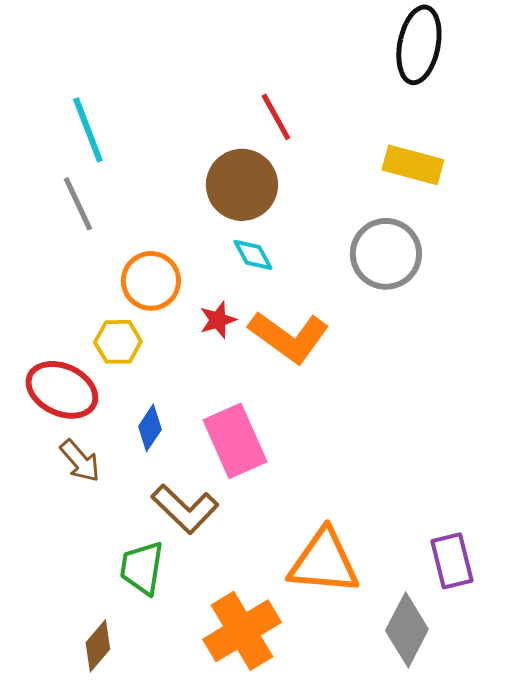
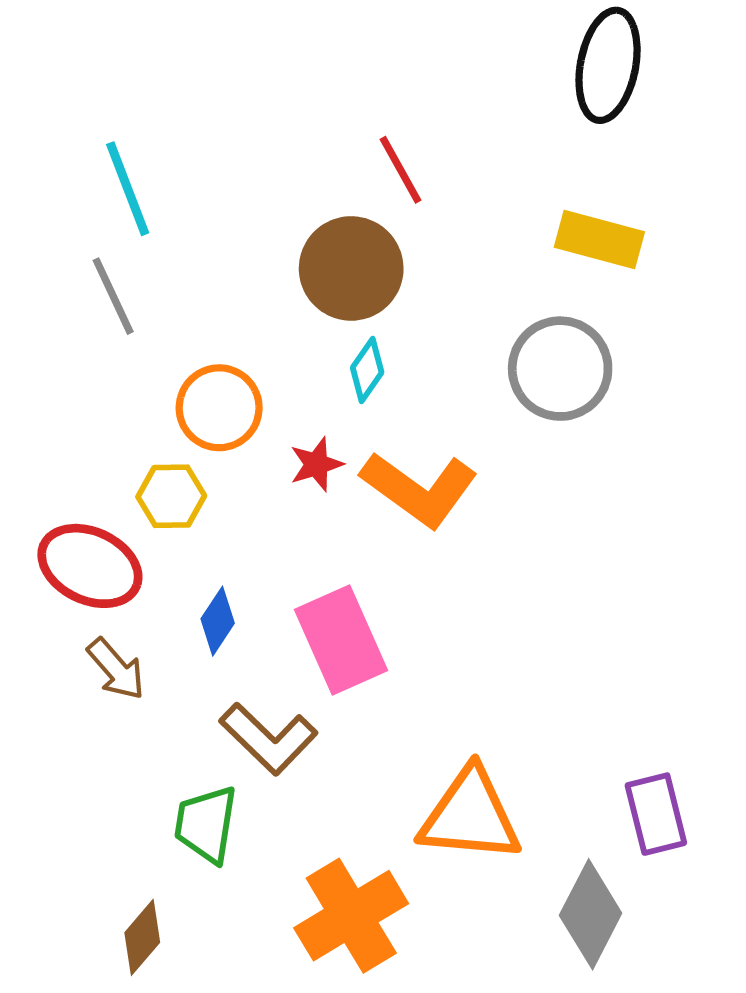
cyan diamond: (253, 255) -> (367, 370), turned 63

